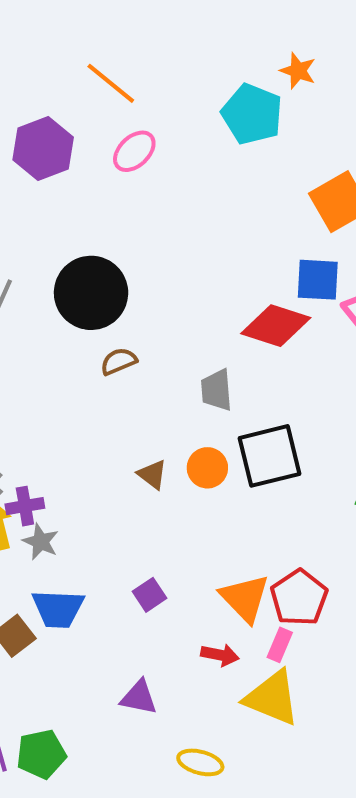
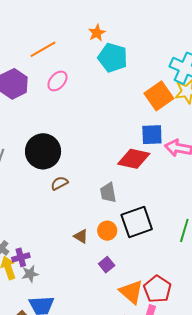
orange star: (298, 71) -> (97, 33), moved, turned 30
orange line: (111, 83) -> (43, 49), turned -64
gray star: (41, 542) -> (30, 274), turned -30
purple square: (150, 595) -> (107, 265), moved

